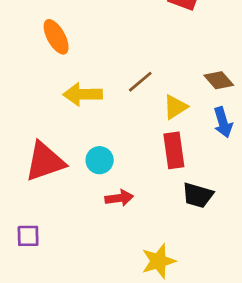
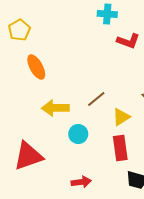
cyan circle: (100, 160) -> (78, 134), moved

